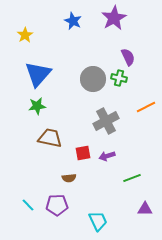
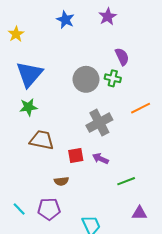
purple star: (114, 18) -> (108, 17), size x0.7
purple arrow: (107, 156) -> (100, 159), turned 42

